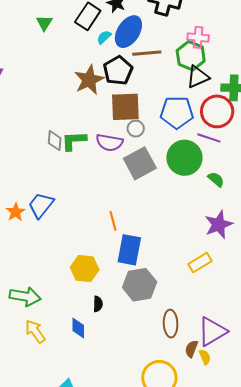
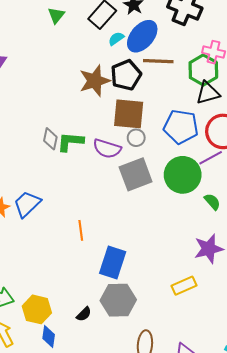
purple line: (209, 138) -> (211, 158), turned -55
orange line: (113, 221) -> (81, 230), moved
yellow hexagon: (85, 269) -> (37, 309), moved
black semicircle: (98, 304) -> (84, 314), moved, turned 35

